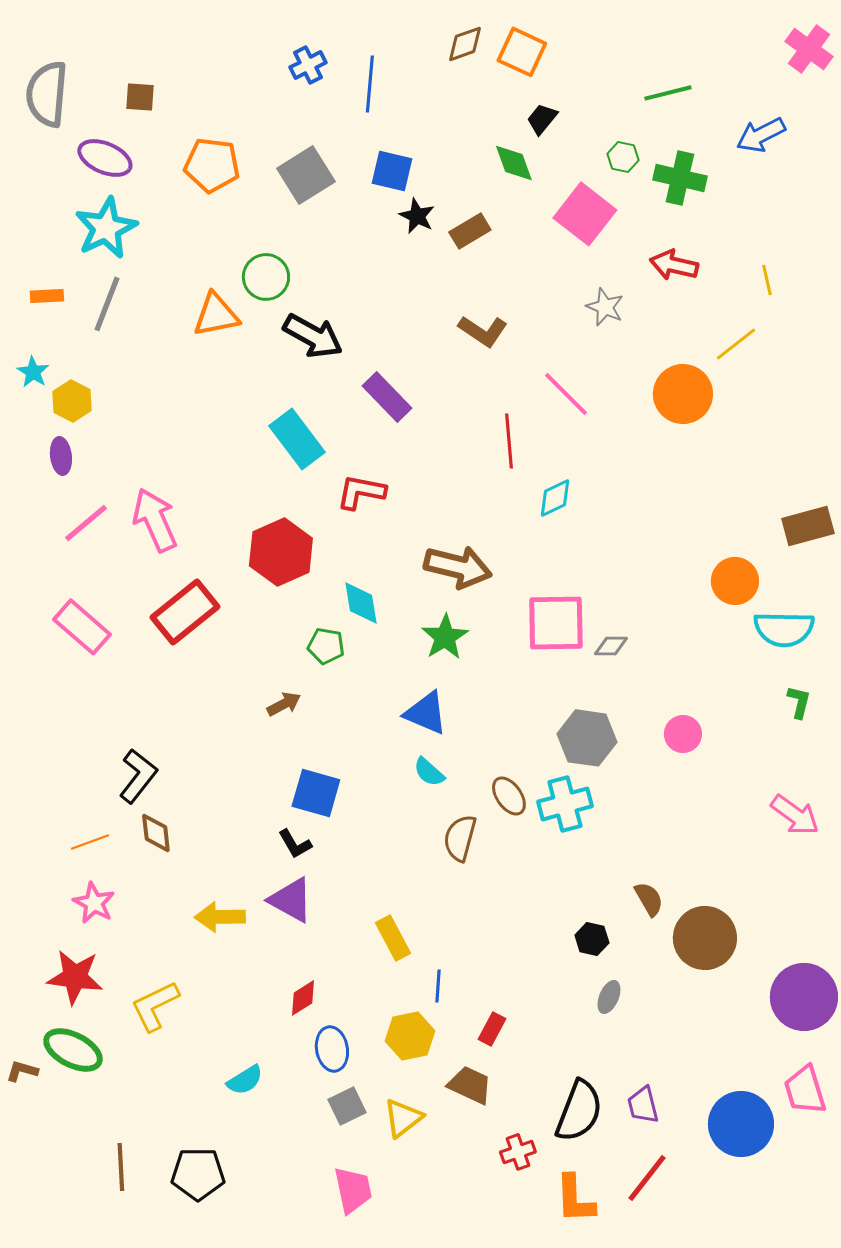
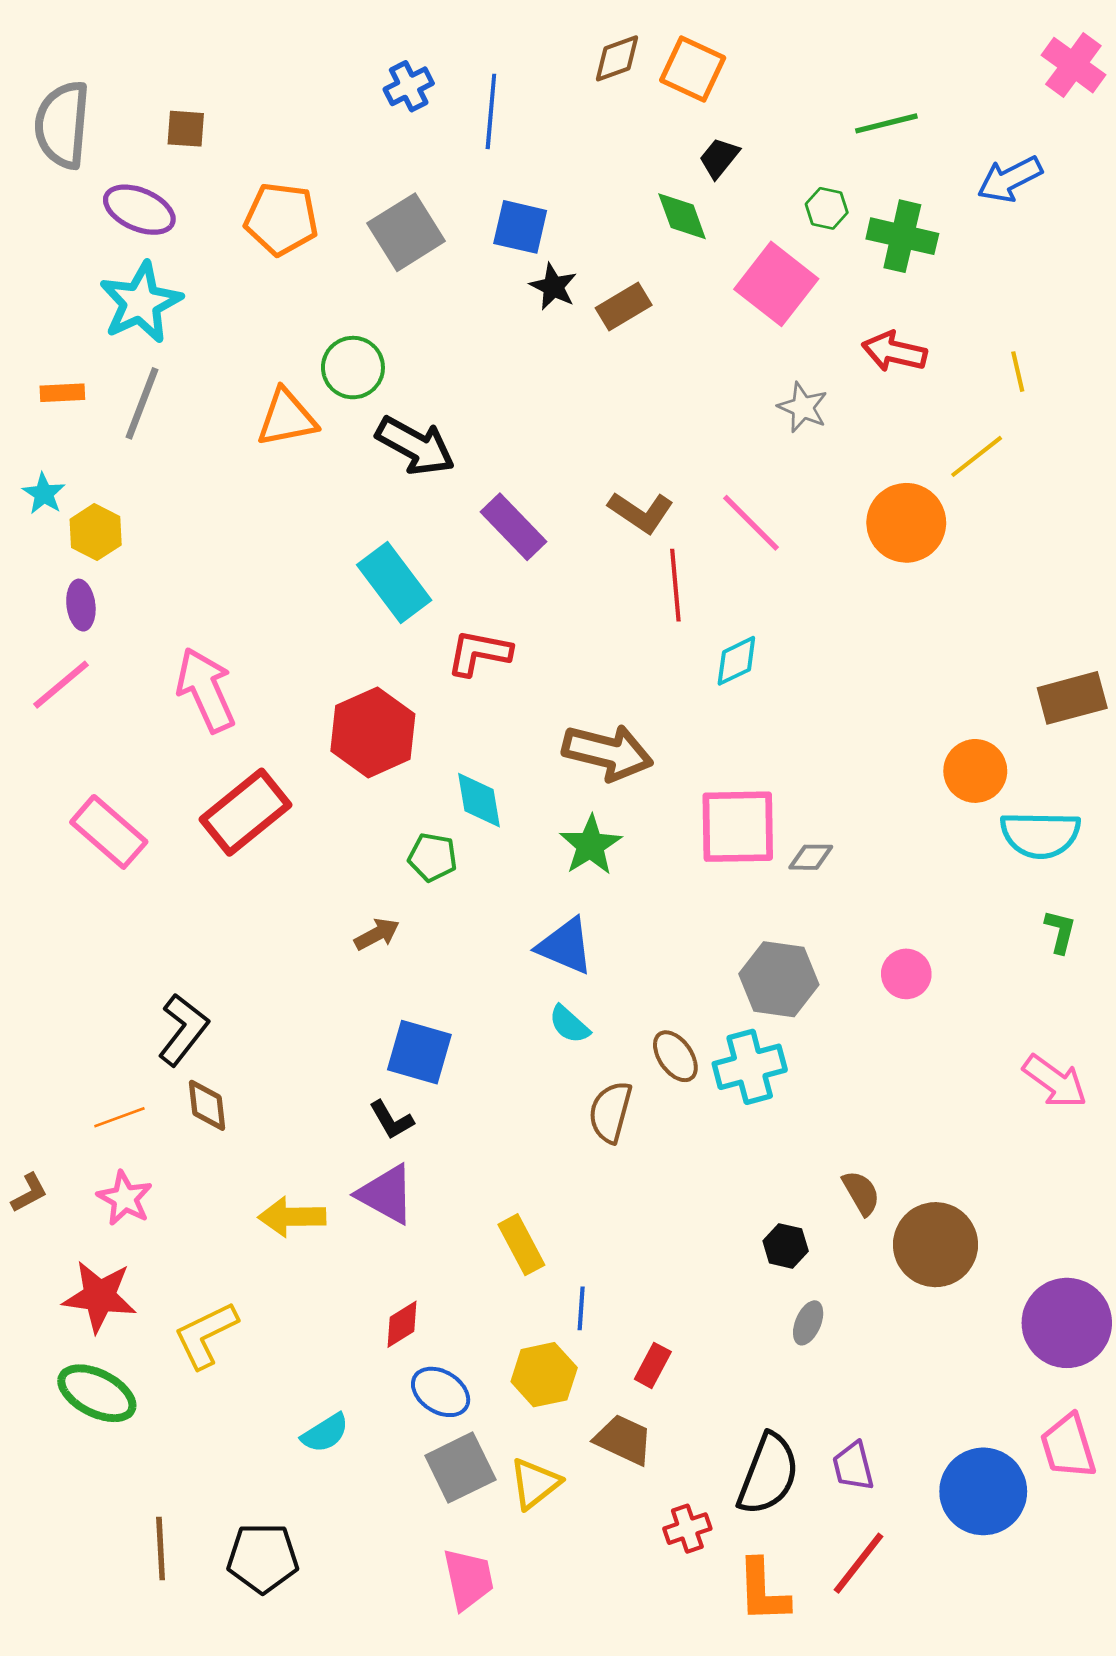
brown L-shape: (483, 331) -> (641, 512), moved
pink line: (86, 523) -> (61, 685), moved
blue ellipse: (332, 1049) -> (441, 1392), turned -48
brown L-shape: (22, 1071) -> (29, 1193), moved, turned 136
gray square: (347, 1106) -> (460, 1468), size x1.4

